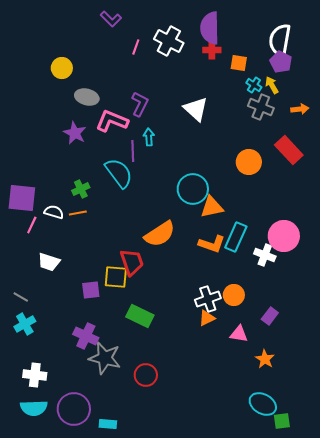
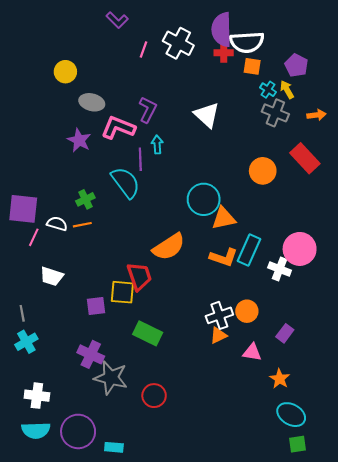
white semicircle: (280, 40) -> (247, 42), moved, turned -104
gray line: (21, 297) -> (22, 313), turned 49
cyan ellipse: (263, 404) -> (291, 415), moved

